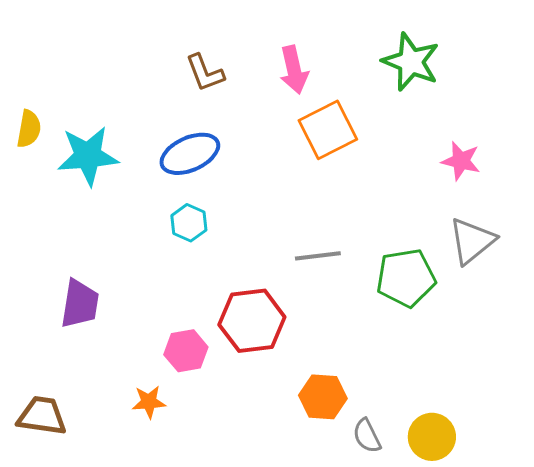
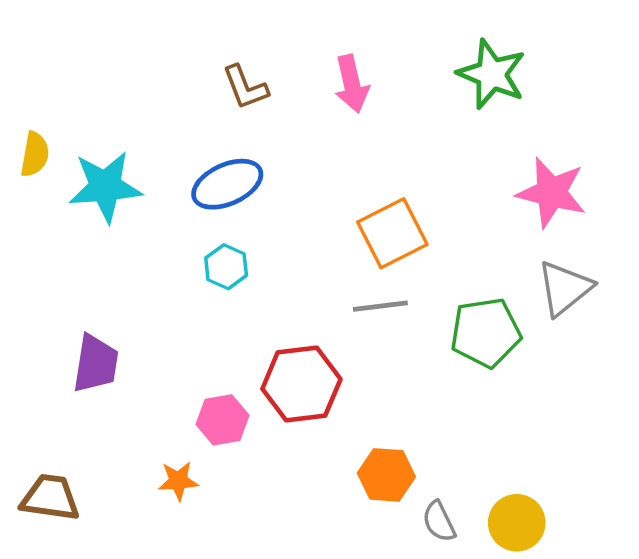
orange square: (328, 130) -> (392, 233), moved
pink star: (461, 161) -> (551, 193), size x1.5

